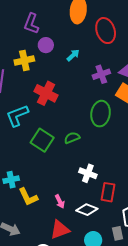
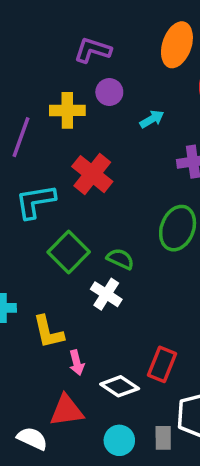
purple L-shape: (31, 24) -> (93, 50), turned 75
green semicircle: (72, 138) -> (120, 259), turned 35
white cross: (88, 173) -> (106, 294), moved
yellow L-shape: (28, 197) -> (48, 332), moved

